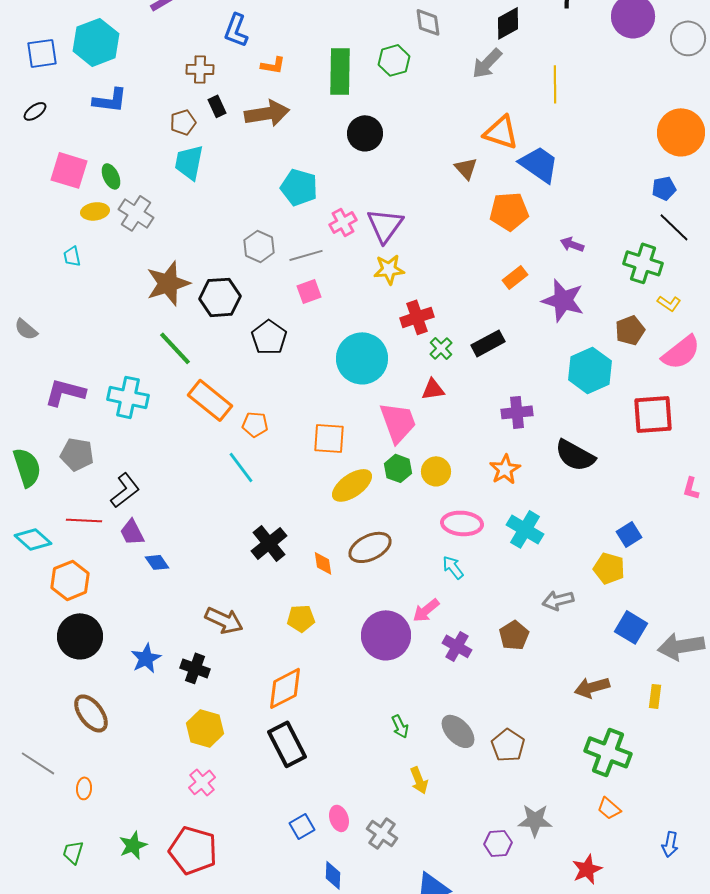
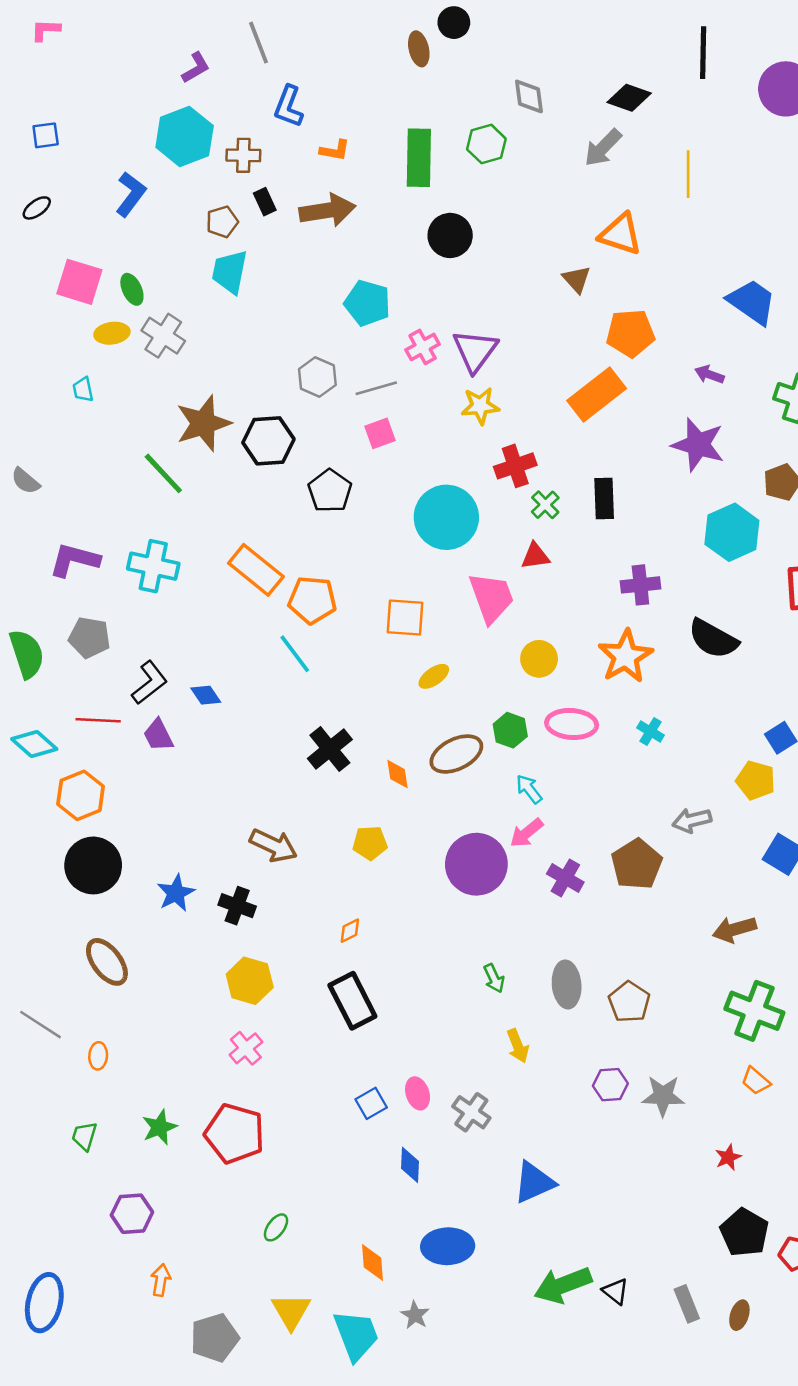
black diamond: (508, 23) -> (629, 98), turned 48
cyan hexagon: (96, 42) -> (185, 137), moved
blue square: (42, 53) -> (46, 135), size x0.7
blue L-shape: (110, 100) -> (131, 194), turned -60
blue trapezoid: (539, 164) -> (752, 302), moved
orange rectangle: (515, 277) -> (597, 395), moved, size x1.8
black rectangle: (488, 343) -> (604, 498), turned -64
green line: (175, 348) -> (163, 473), moved
orange pentagon: (255, 424) -> (312, 600), size x1.5
green hexagon: (398, 468) -> (510, 730), moved
orange star: (505, 469) -> (625, 656), size x1.4
yellow ellipse: (352, 485) -> (434, 676), size x0.6
cyan cross: (525, 529) -> (650, 731), size x0.6
blue diamond: (157, 562) -> (206, 695), moved
cyan arrow: (453, 567) -> (529, 789), moved
brown pentagon: (514, 635) -> (637, 864), size x1.4
orange diamond: (285, 688) -> (350, 931), size x0.5
gray ellipse: (458, 731) -> (567, 984), turned 39
purple hexagon: (498, 843) -> (610, 1085), moved
red star: (587, 869) -> (728, 1157), size x0.7

